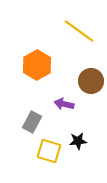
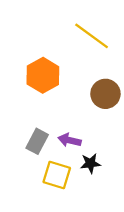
purple arrow: (64, 104) -> (70, 140), moved

